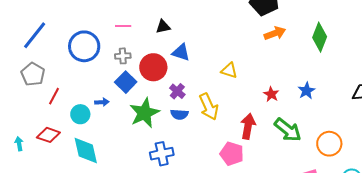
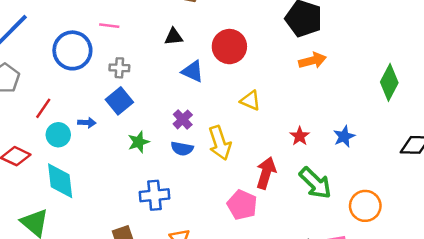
pink line: (123, 26) -> (109, 26), moved
green diamond: (320, 37) -> (389, 82), moved
red circle: (153, 67) -> (229, 47), moved
red line: (54, 96) -> (43, 108), moved
green star: (144, 113) -> (139, 142), size x0.6

